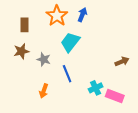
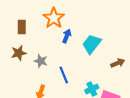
blue arrow: (82, 15) -> (67, 36), moved
cyan trapezoid: (70, 42) -> (92, 44), moved

